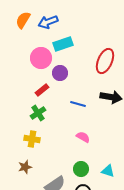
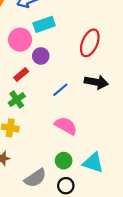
blue line: (78, 104) -> (60, 90), turned -56
pink semicircle: (83, 137) -> (66, 126), size x1.5
cyan triangle: (108, 171) -> (93, 163), size x1.5

